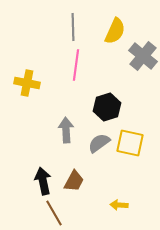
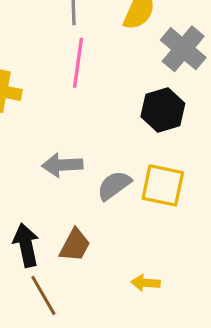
black hexagon: (107, 107) -> (163, 110), moved
gray arrow: (66, 130) -> (62, 165), turned -90

